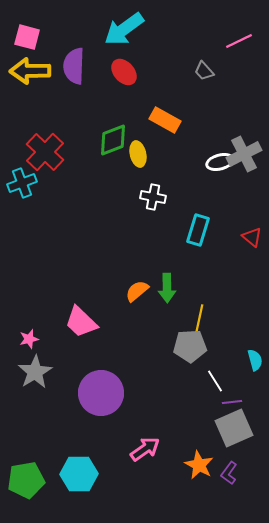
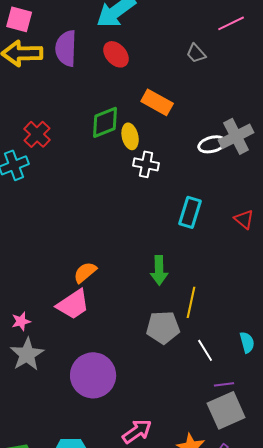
red cross: (45, 152) -> (37, 134), size x0.7
white cross: (153, 197) -> (146, 164), moved
orange semicircle: (137, 291) -> (85, 272), moved
pink trapezoid: (81, 322) -> (73, 304), turned -78
gray pentagon: (190, 346) -> (163, 327), moved
white line: (215, 381) -> (205, 350), moved

